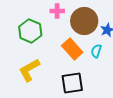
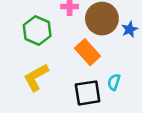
cyan semicircle: (96, 51) -> (114, 82), moved

